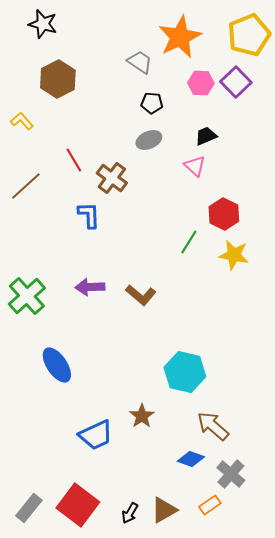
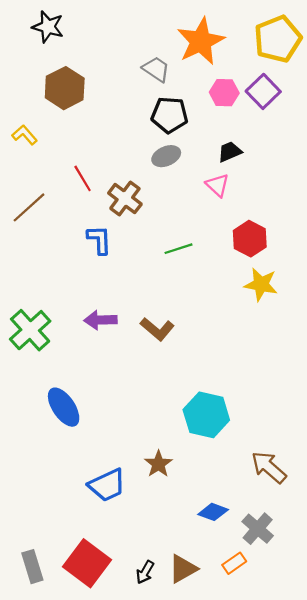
black pentagon: (152, 103) -> (170, 115), size x1.5
green line: (189, 242) -> (178, 249), moved, turned 40
brown arrow: (213, 426) -> (269, 467), moved
gray rectangle: (29, 508) -> (32, 567), turned -56

